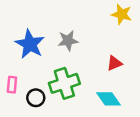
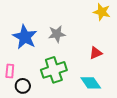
black circle: (36, 98) -> (23, 86), moved

